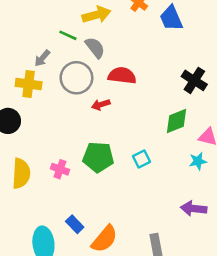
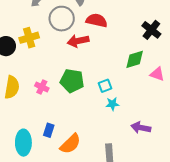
yellow cross: (29, 84) -> (29, 38), moved, turned -30
red arrow: (101, 105) -> (78, 41), size x1.5
cyan star: (198, 161) -> (112, 104), moved
blue rectangle: (75, 224) -> (49, 130), turned 56

